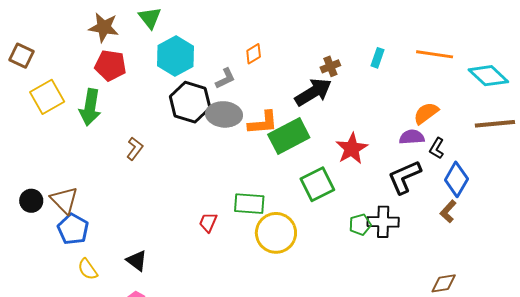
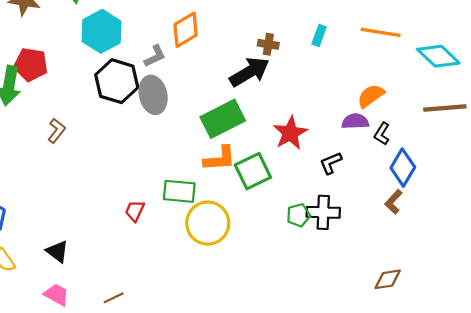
orange diamond: (254, 54) -> (186, 30), size x1.6
red pentagon: (110, 65) -> (31, 64), moved
brown cross: (330, 66) -> (268, 44), turned 30
gray ellipse: (224, 114) -> (153, 95), turned 72
orange L-shape: (263, 123) -> (220, 159), moved
black L-shape: (404, 177) -> (331, 163), moved, size x0.6

